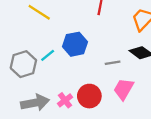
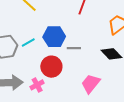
gray line: (113, 63) -> (74, 48), moved
red circle: (89, 96) -> (51, 67), moved

